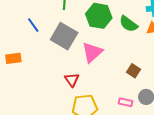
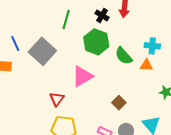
blue line: (33, 25) -> (15, 43), moved
gray square: (64, 36) -> (42, 51), moved

